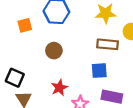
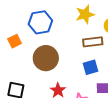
brown circle: (54, 51) -> (46, 58), size x1.6

